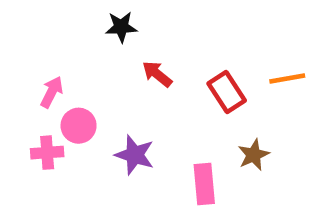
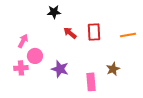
red rectangle: (227, 92) -> (94, 32), moved, turned 30

